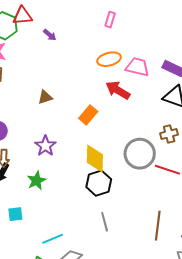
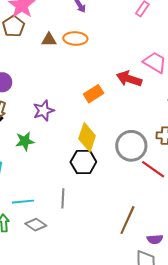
orange ellipse: (109, 59) -> (75, 38), moved
red arrow: (118, 90) -> (129, 79), turned -30
brown triangle: (45, 97) -> (49, 40), moved
gray line: (105, 222) -> (63, 198), moved

